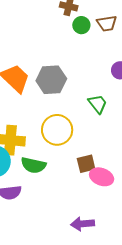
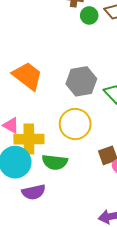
gray hexagon: (51, 80) -> (81, 81), moved

